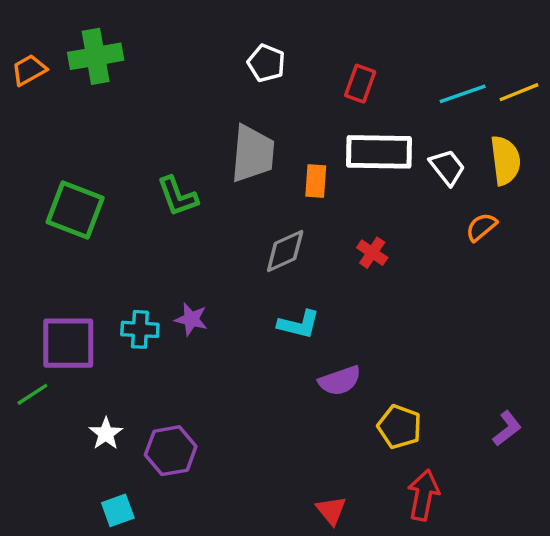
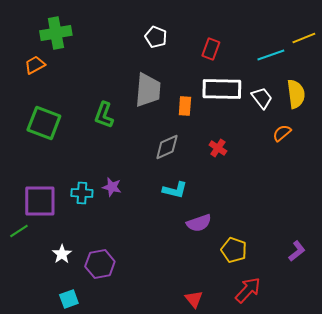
orange trapezoid: (29, 70) -> (35, 65), moved
yellow line: (519, 92) -> (304, 38), moved
green L-shape: (178, 196) -> (104, 115), turned 40
red arrow: (423, 495) -> (248, 290), turned 32

